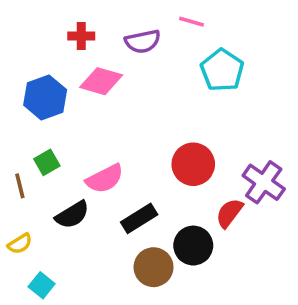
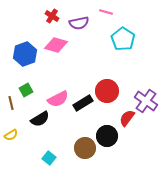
red cross: (81, 36) -> (52, 16), moved, turned 32
black rectangle: (139, 218) -> (83, 103), moved
cyan square: (42, 285) -> (49, 158), moved

